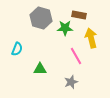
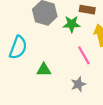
cyan semicircle: (17, 49) -> (18, 47), size x1.5

